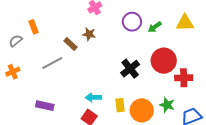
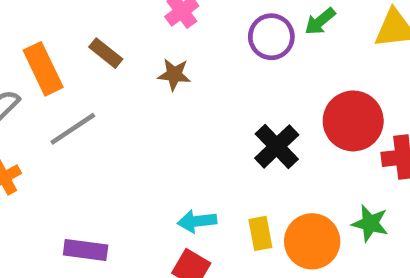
orange rectangle: (33, 27) -> (43, 69), size x1.5
green arrow: (155, 27) -> (320, 21), moved
brown rectangle: (71, 44) -> (106, 53), moved
gray line: (52, 63) -> (73, 129), moved

